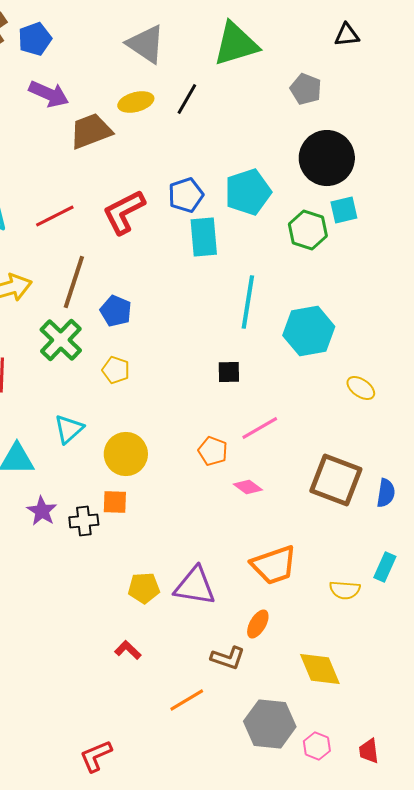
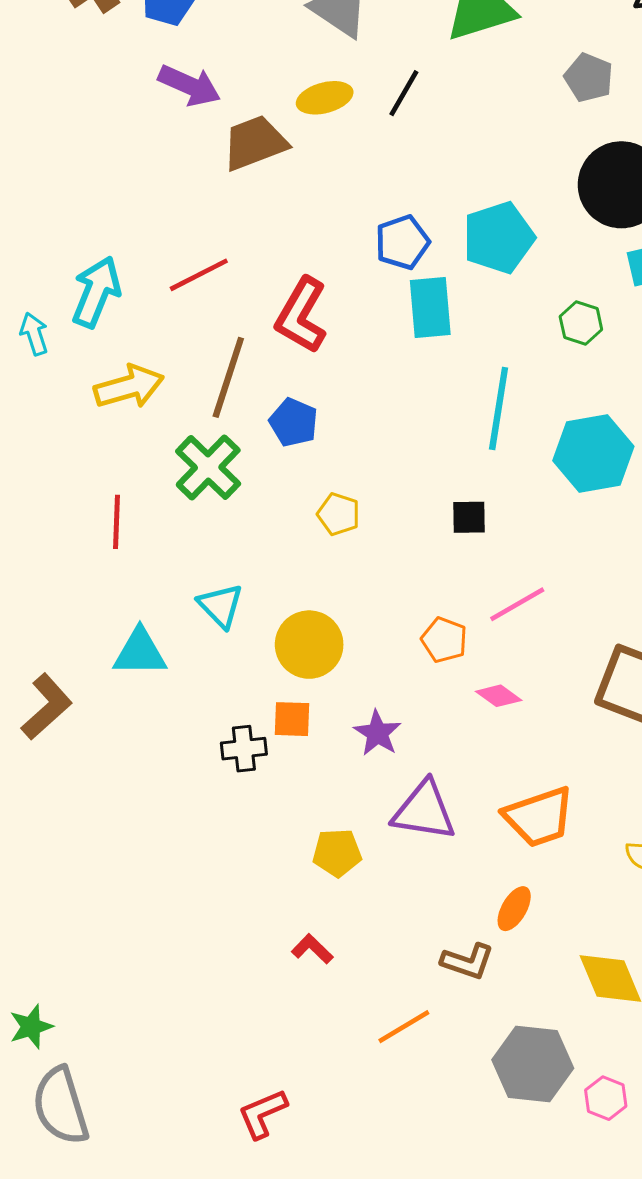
red L-shape: (124, 212) -> (301, 315), moved, turned -33
green hexagon: (308, 230) -> (581, 323), moved, size x0.7
yellow pentagon: (116, 370) -> (339, 514), moved
cyan triangle: (69, 429) -> (221, 606), turned -32
purple star: (42, 511) -> (377, 733), moved
purple triangle: (195, 586) -> (424, 811), moved

